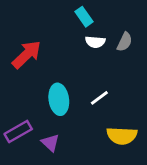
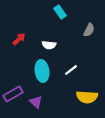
white semicircle: (95, 42) -> (49, 45), moved
red arrow: (27, 55) -> (19, 39), size x0.6

